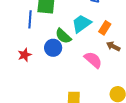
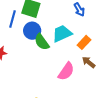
blue circle: (53, 48) -> (32, 31), moved
pink semicircle: (93, 60) -> (66, 71), turned 72

